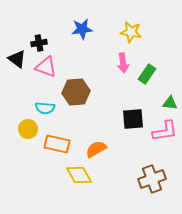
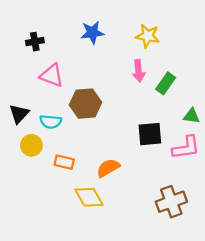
black cross: (39, 43) -> (35, 42), moved
black triangle: (17, 59) -> (19, 114), moved, turned 36
orange rectangle: (57, 144) -> (64, 162), size x0.7

